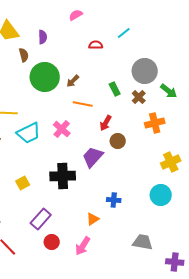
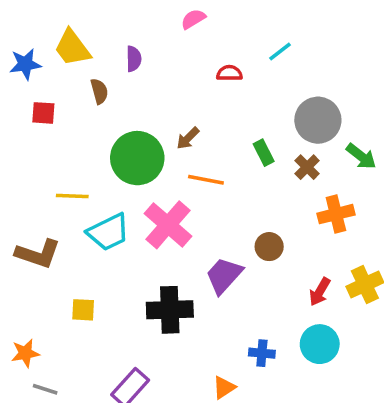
green circle: (45, 77) -> (137, 158), moved
red arrow: (106, 123) -> (320, 292), moved
pink cross: (62, 129) -> (168, 225), size x1.5
yellow square: (23, 183) -> (83, 310), moved, turned 32
cyan circle: (161, 195) -> (320, 344), moved

